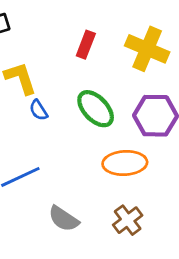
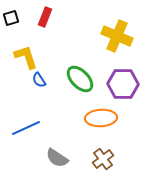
red rectangle: (86, 45) -> (45, 17), moved

